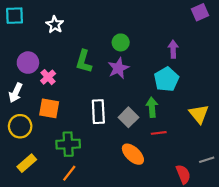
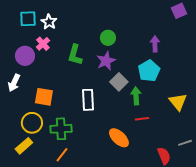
cyan square: (15, 16) -> (28, 19), moved
pink cross: (48, 77) -> (43, 44), moved
gray square: (128, 117) -> (119, 82), moved
yellow circle: (20, 126) -> (32, 123), moved

